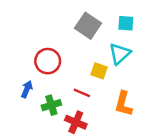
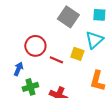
red line: (82, 93) -> (56, 60), moved
green cross: (51, 105) -> (30, 87), moved

